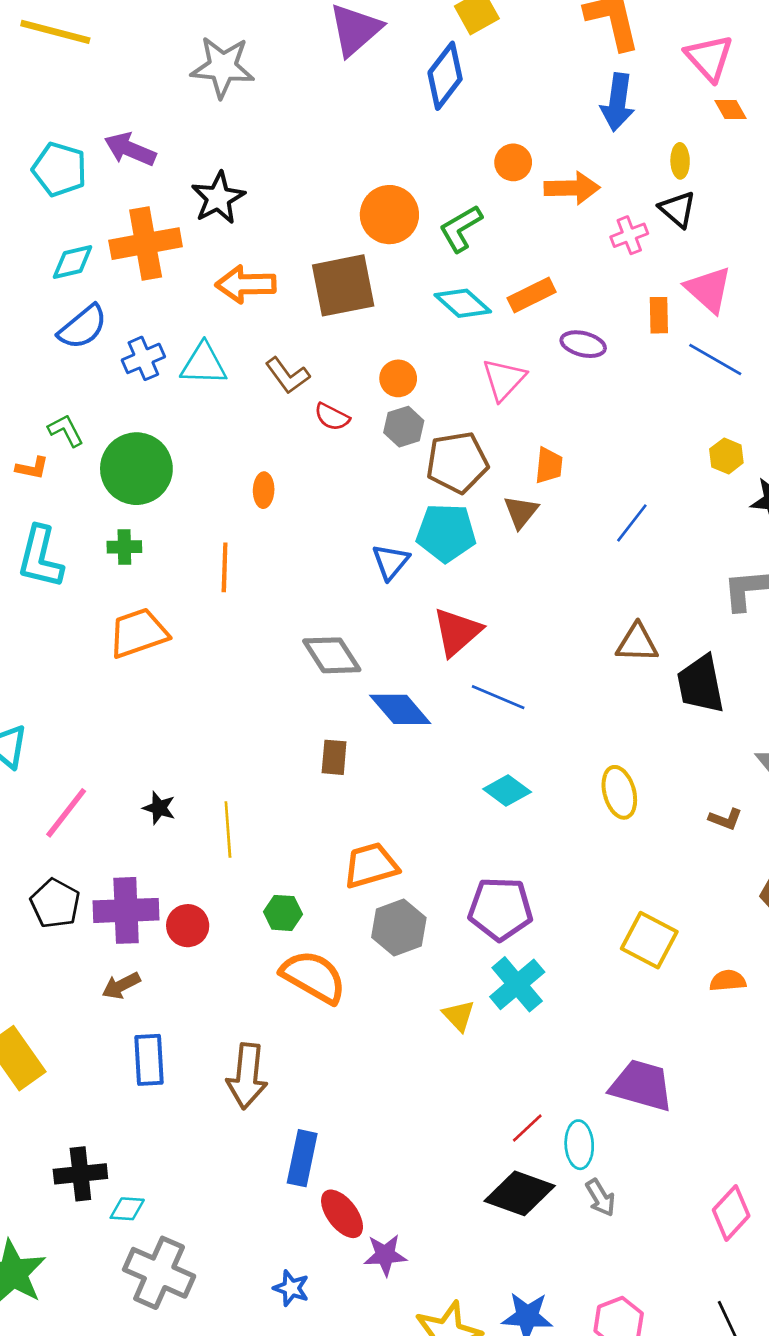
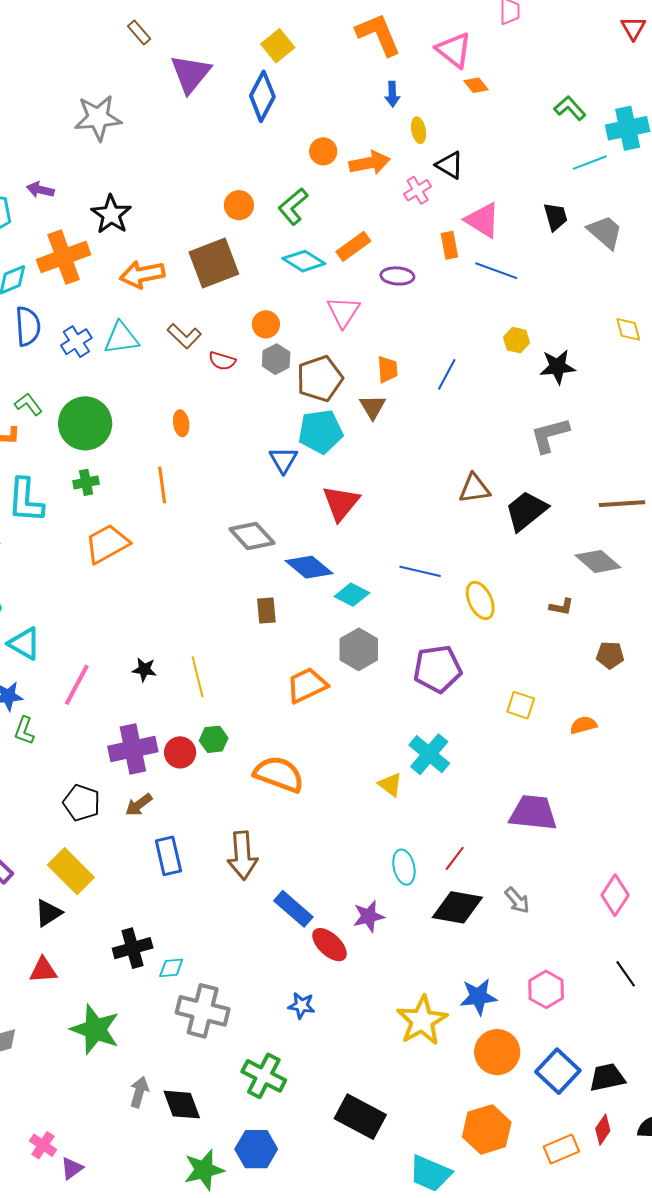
blue arrow: (618, 102) -> (392, 94), size x0.6
purple arrow: (130, 149) -> (40, 190), size x0.7
yellow ellipse: (680, 161) -> (419, 130), moved
orange circle: (389, 215) -> (239, 205), size x0.7
blue semicircle: (83, 327) -> (28, 326), turned -45
blue line: (632, 523) -> (447, 374), moved
black trapezoid: (701, 684) -> (526, 511), turned 72
blue line: (498, 697) -> (420, 571), moved
cyan diamond: (507, 790) -> (352, 595), moved
black pentagon: (55, 903) -> (82, 803), moved
purple pentagon: (500, 909) -> (437, 669), moved
green hexagon: (283, 913) -> (214, 739), moved
gray hexagon: (399, 927) -> (359, 649), moved
yellow square: (649, 940) -> (521, 705), size x0.7
cyan ellipse: (579, 1145) -> (404, 867), moved
blue rectangle: (302, 1158) -> (293, 909), turned -51
purple star: (385, 1255) -> (369, 916), moved

